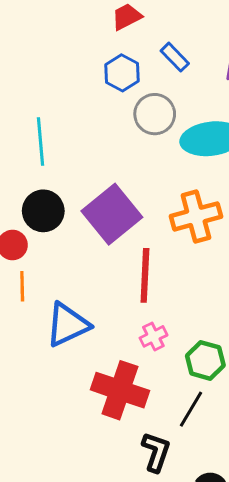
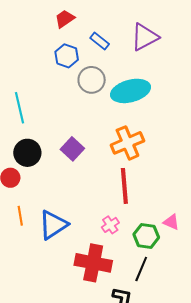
purple square: (112, 214) -> (72, 149), size x0.6
red line: (145, 275) -> (124, 186), moved
orange line: (22, 286) -> (20, 216), moved

